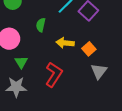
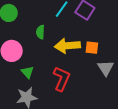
yellow arrow: (65, 43) -> (67, 46), size x1.4
orange square: (89, 49) -> (92, 48), turned -32

